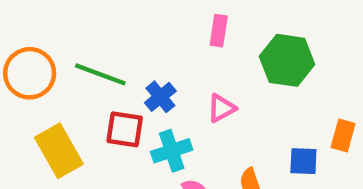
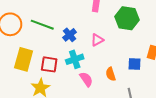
red square: (125, 129) -> (49, 64), moved
yellow rectangle: (59, 151) -> (24, 59), turned 45

